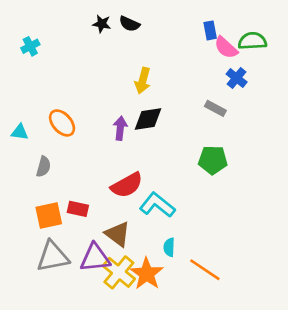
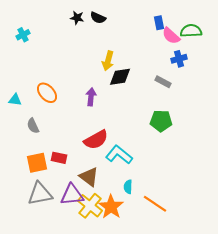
blue cross: (237, 78) -> (179, 59), turned 35
black diamond: (148, 119) -> (120, 77), moved
gray semicircle: (44, 167) -> (33, 126), turned 140

